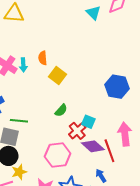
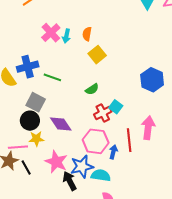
green line: (19, 121) -> (52, 77), moved
purple diamond: (93, 146) -> (61, 124), moved
pink hexagon: (58, 155) -> (96, 141), moved
blue arrow: (101, 176) -> (113, 152), moved, turned 32

